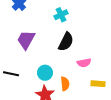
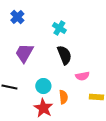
cyan cross: (61, 15) -> (59, 28), turned -32
black semicircle: (66, 42) -> (64, 55), turned -48

